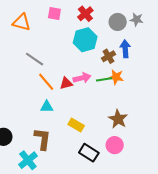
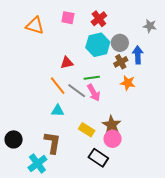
gray circle: (118, 22) -> (120, 43), moved
gray line: (34, 59) -> (77, 91), moved
pink arrow: (82, 78) -> (94, 93), moved, turned 72
green line: (104, 79) -> (92, 78), moved
red triangle: (66, 83) -> (67, 63), moved
brown star: (118, 119) -> (112, 125), moved
pink circle: (115, 145) -> (113, 139), moved

